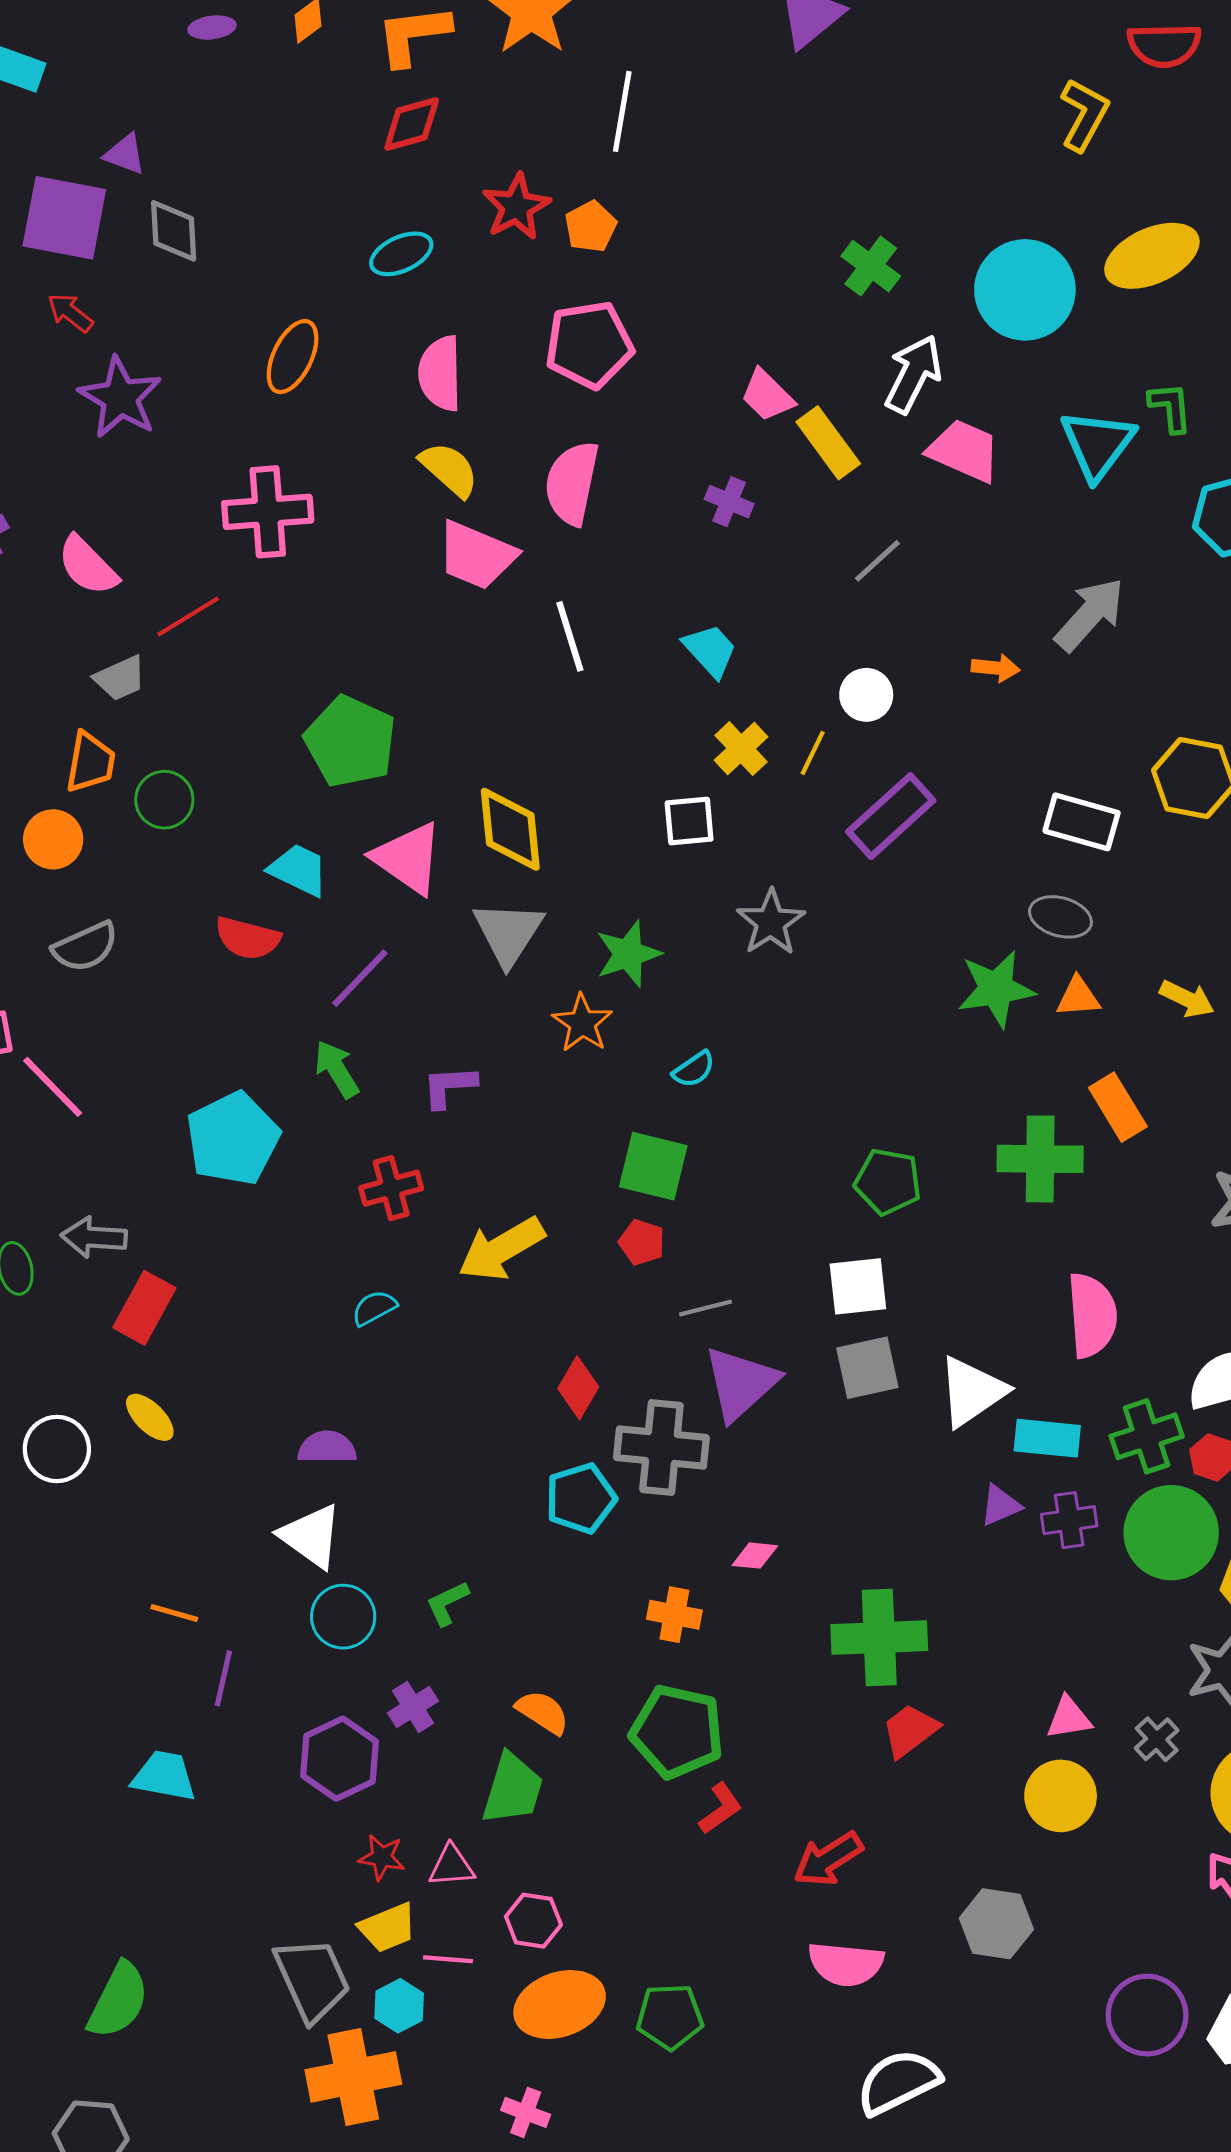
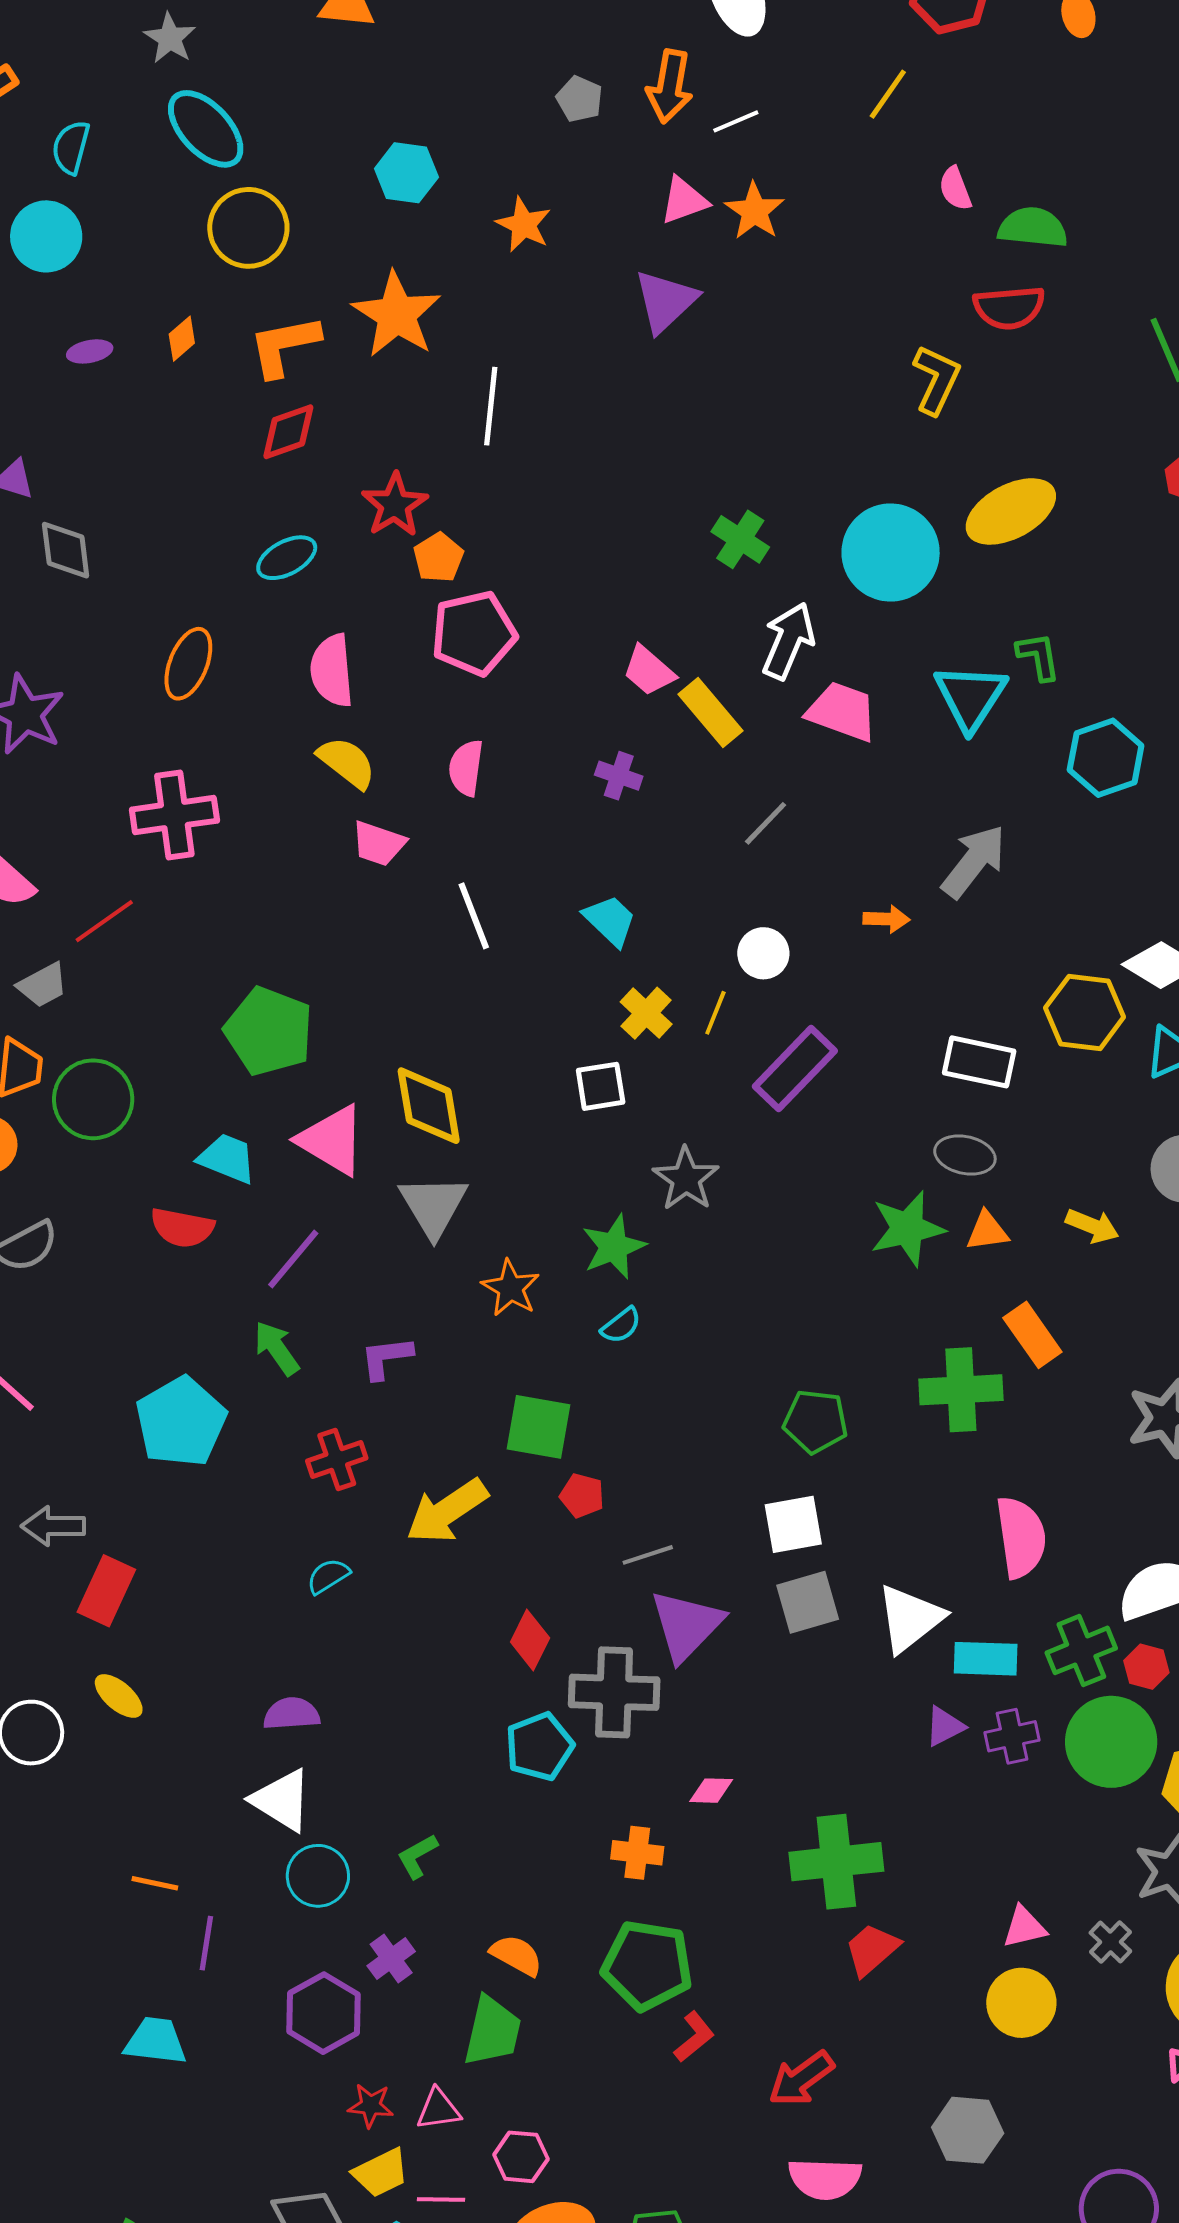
orange pentagon: (591, 227) -> (439, 558), moved
pink semicircle: (572, 483) -> (466, 768), size x0.7
pink trapezoid: (477, 555) -> (379, 844), size x0.7
green circle: (164, 800) -> (93, 1099), size x1.4
green star: (628, 954) -> (614, 1247), moved
green square: (653, 1166) -> (538, 1427), moved

